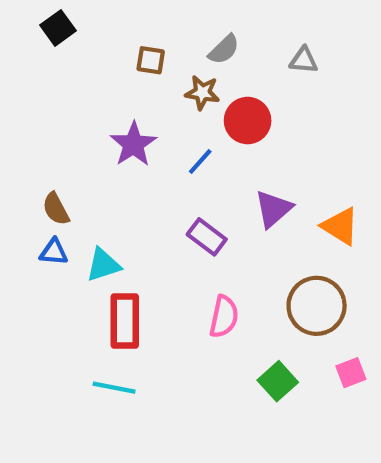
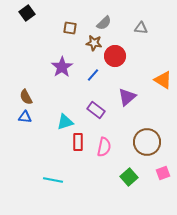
orange triangle: (340, 226) -> (163, 80), moved
cyan triangle: (103, 265) -> (65, 122), moved
red rectangle: (125, 321) -> (78, 142), moved, size x0.7

